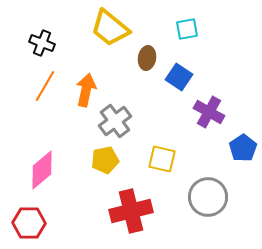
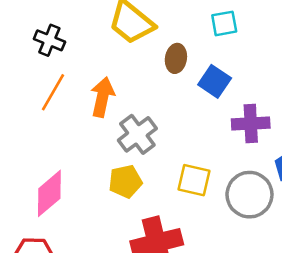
purple cross: (209, 112) -> (251, 123), turned -32
gray circle: (208, 197) -> (249, 195), moved

